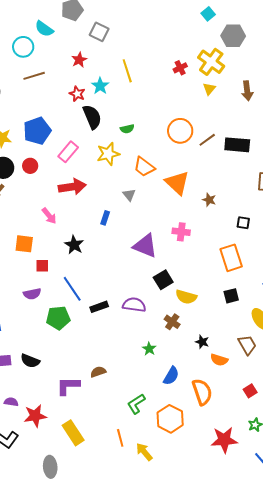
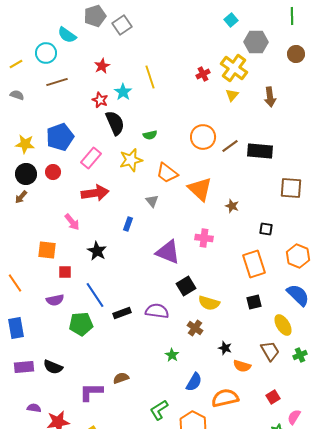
gray square: (99, 32) -> (122, 25), moved, turned 30
orange semicircle: (202, 392) -> (225, 398), turned -84

